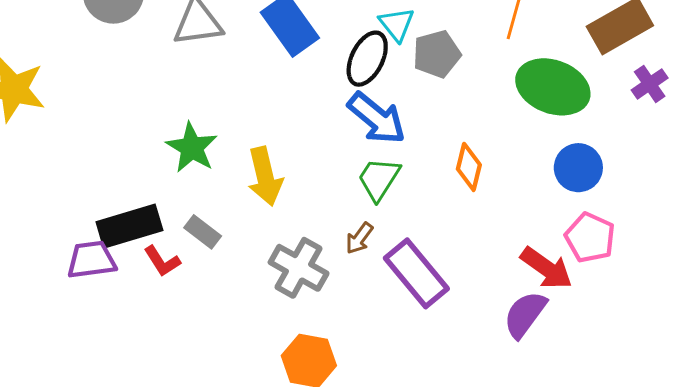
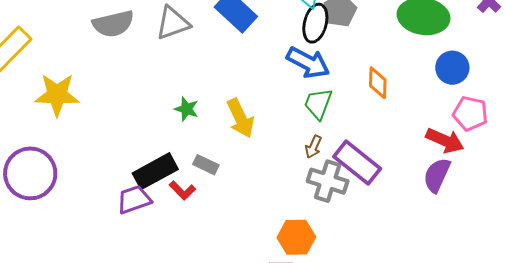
black ellipse: (367, 59) -> (315, 23), moved
green star: (192, 148) -> (186, 109), size x0.7
gray cross: (299, 268) -> (328, 181), moved

